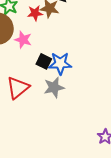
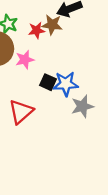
pink star: (23, 40) -> (25, 60), turned -30
gray star: (54, 87) -> (82, 106), moved

